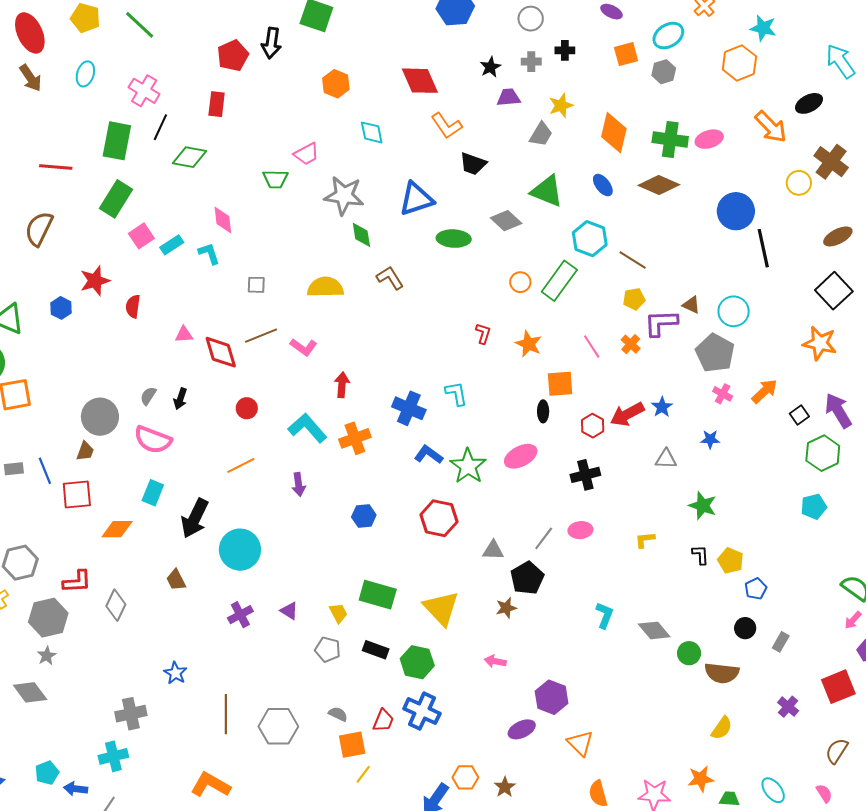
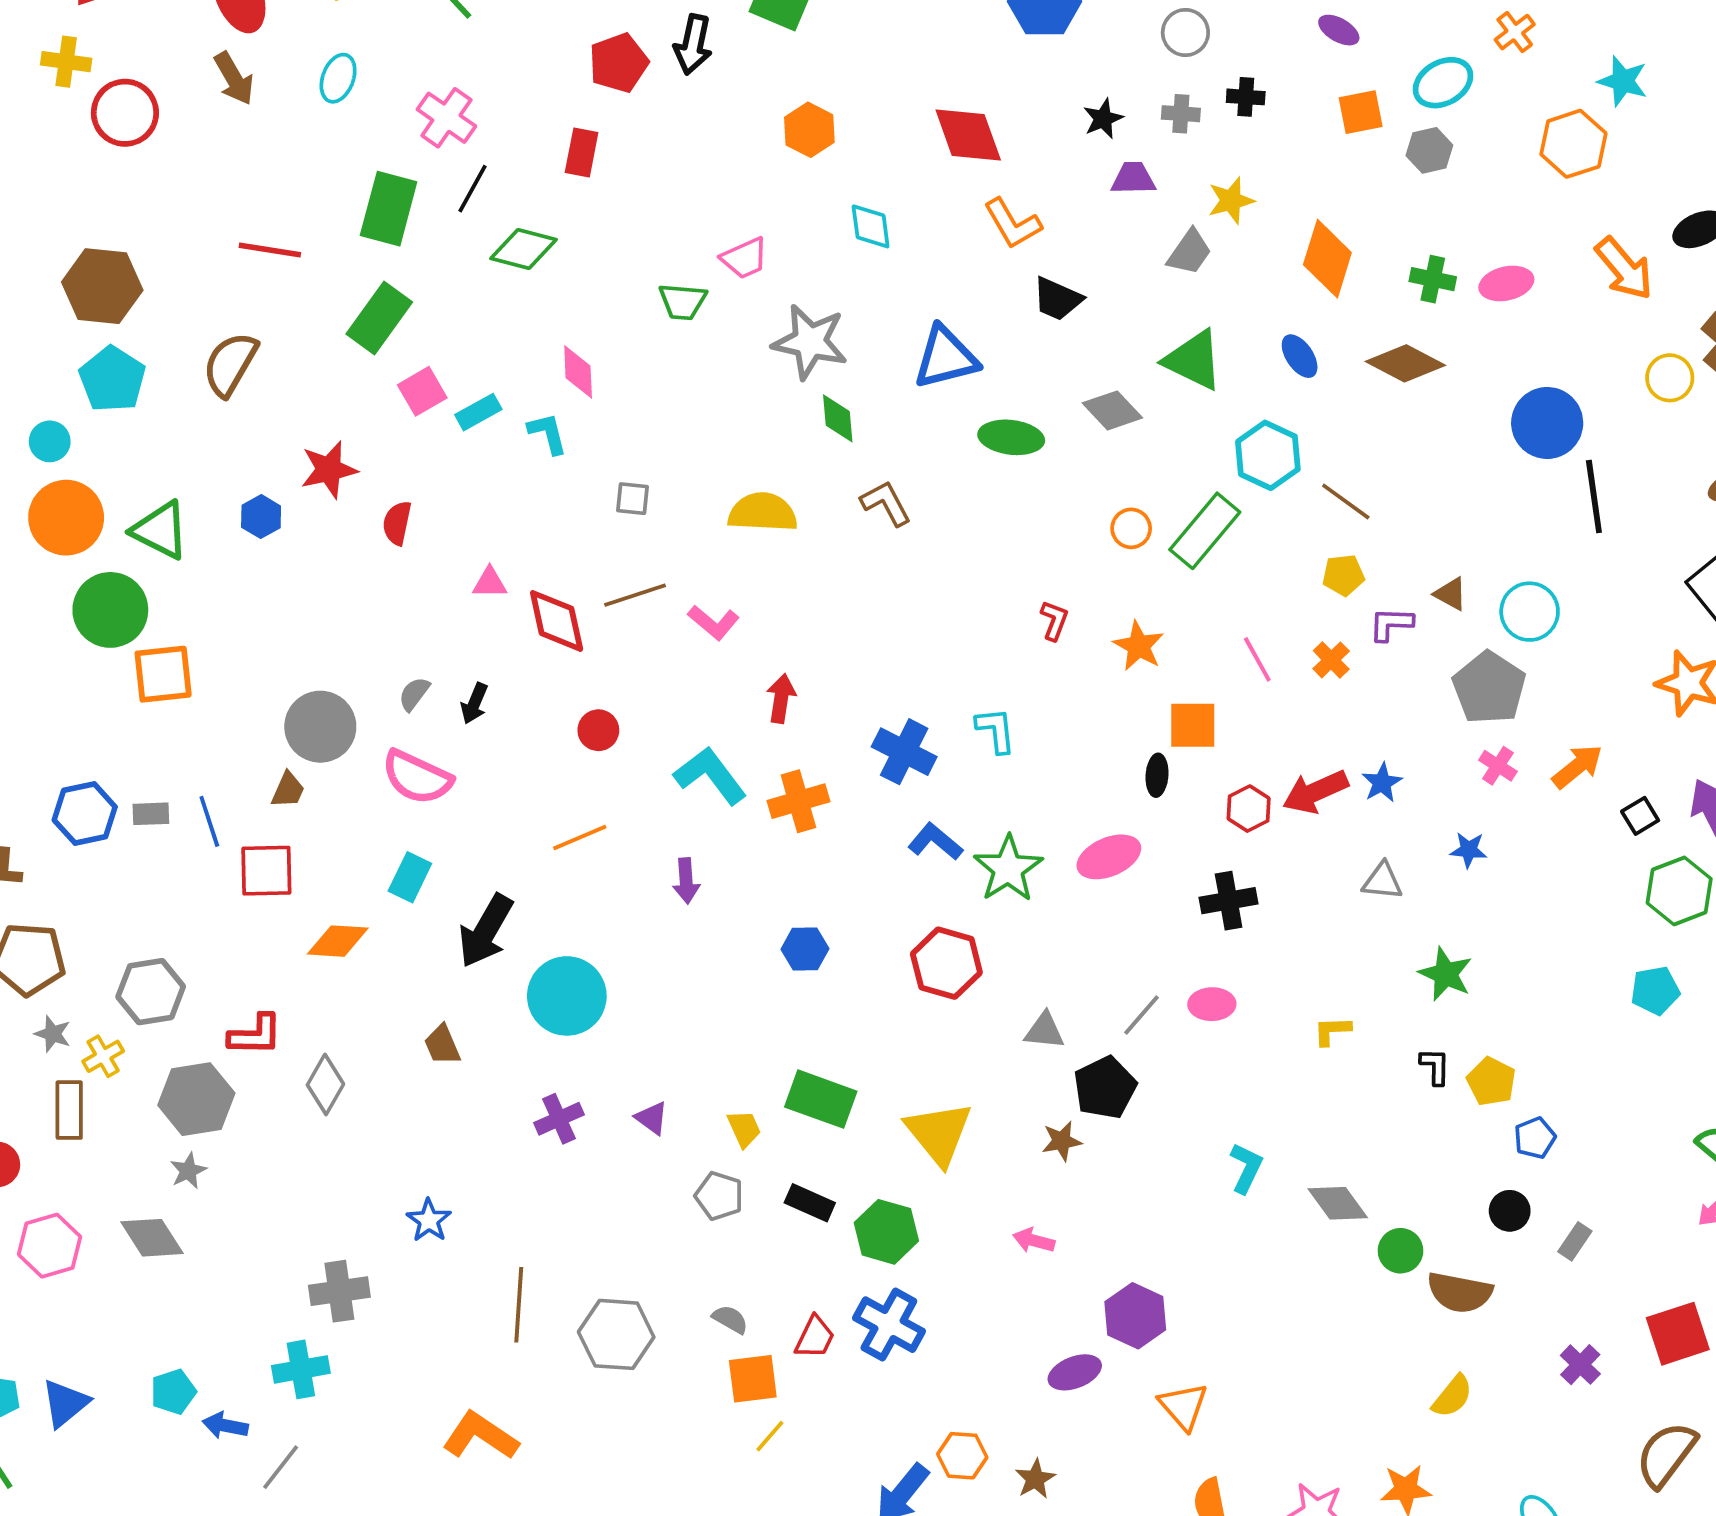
green cross: (670, 140) -> (1433, 279), size x0.7
purple L-shape: (661, 323) -> (1391, 624), size x0.7
brown semicircle: (837, 751) -> (1666, 1454), size x1.4

